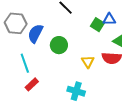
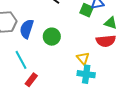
yellow triangle: (88, 62) -> (83, 58), moved
cyan cross: (76, 91) -> (86, 74), moved

